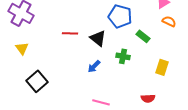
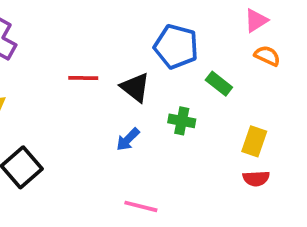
red semicircle: (148, 98) -> (256, 179), moved

